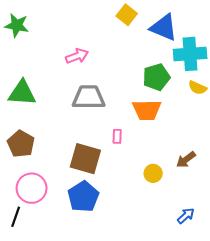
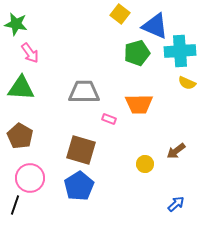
pink arrow: (77, 56) -> (30, 53), moved, turned 75
green pentagon: (156, 77) -> (137, 53), moved
pink rectangle: (117, 136) -> (109, 119), moved, turned -72

